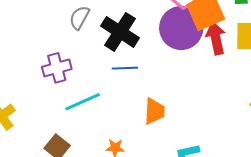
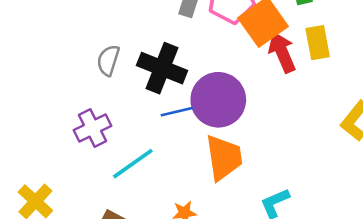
purple circle: (181, 28) -> (218, 100), moved
orange trapezoid: (154, 111) -> (224, 158), size x1.4

